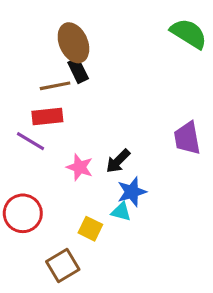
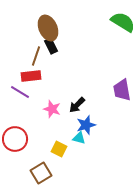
brown line: (55, 86) -> (36, 56), turned -60

